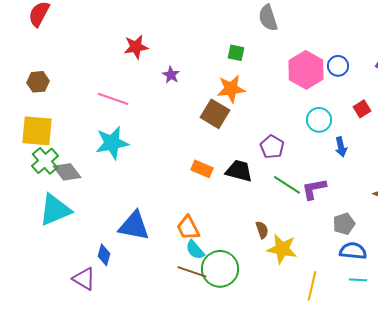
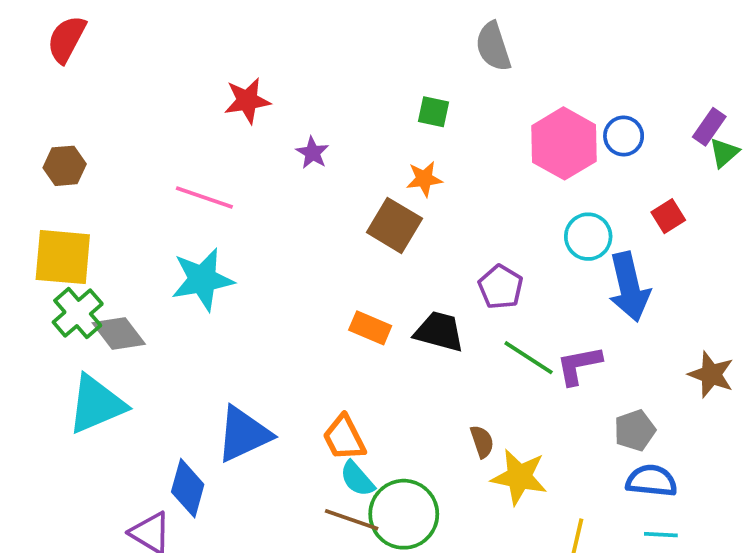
orange star: (231, 89) -> (424, 179), size x0.7
blue arrow: (341, 147) -> (629, 287), size x1.8
blue triangle: (134, 226) -> (244, 434), turned -36
blue diamond: (104, 255) -> (188, 488), size x1.4

